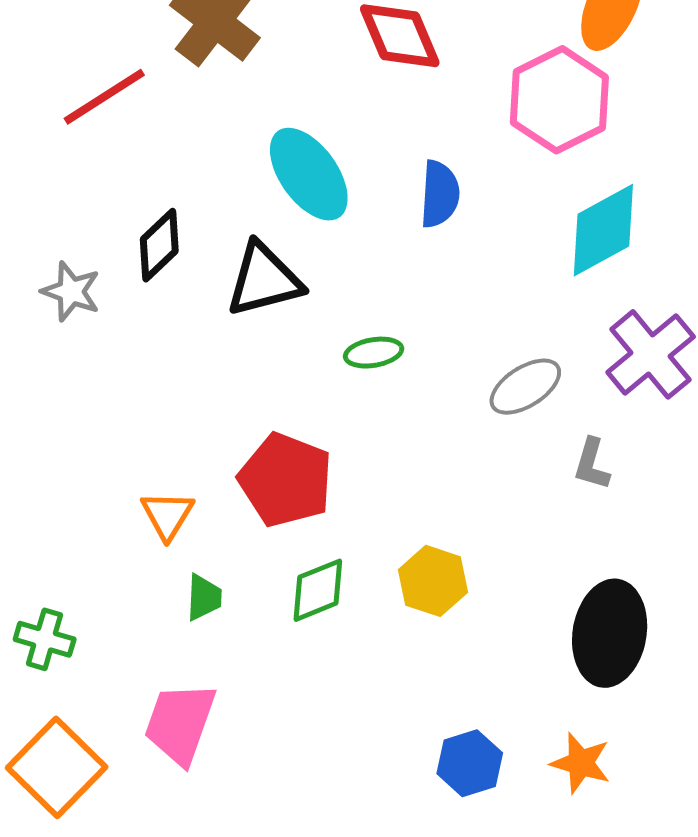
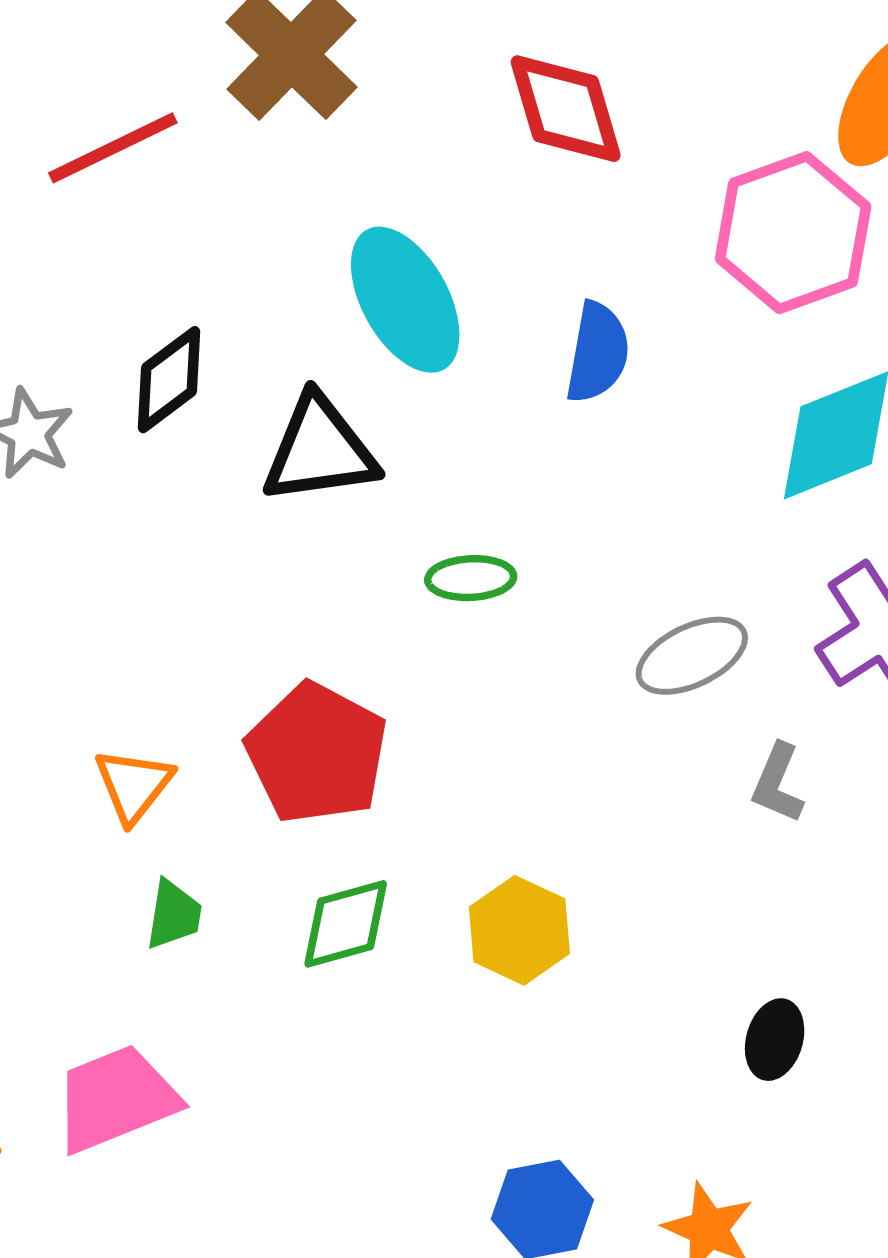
black ellipse: (610, 633) -> (775, 1040), size x0.5
pink trapezoid: (180, 723) -> (116, 1099), turned 42

